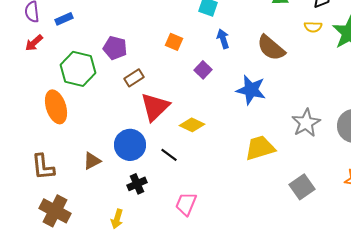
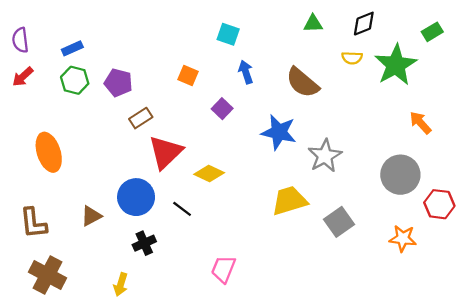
blue rectangle: (64, 19) -> (72, 48), moved
green hexagon: (78, 69) -> (75, 80), moved, size x0.7
gray star: (306, 123) -> (325, 156), moved
gray square: (302, 187) -> (339, 222), moved
pink trapezoid: (186, 204) -> (223, 269), moved

